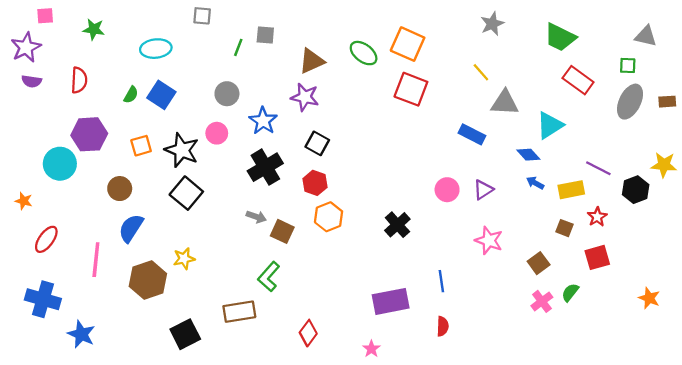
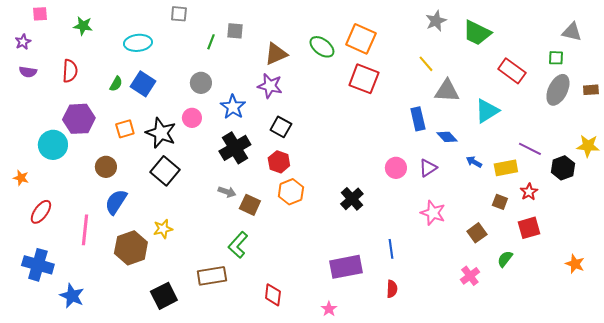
green trapezoid: (560, 37) -> (477, 33), moved
purple star: (26, 47) -> (23, 42), size x0.6
blue rectangle: (472, 134) -> (418, 119), turned 50
blue diamond: (528, 155) -> (447, 137), moved
pink cross: (542, 301) -> (470, 276), moved
red diamond: (308, 333) -> (273, 295), turned -30

